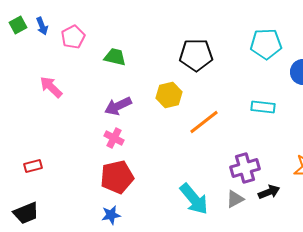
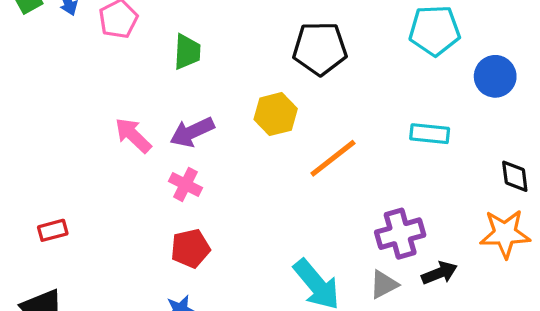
green trapezoid: (115, 57) -> (187, 52), turned 80
pink arrow: (51, 87) -> (133, 135), moved
red pentagon: (117, 177) -> (190, 248), size x0.7

